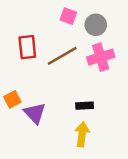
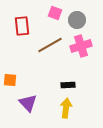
red rectangle: (27, 47) -> (22, 26), moved
orange square: (12, 99) -> (10, 80), turned 32
purple triangle: (35, 113) -> (28, 103), moved

